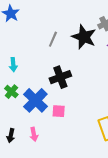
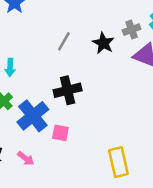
black star: (84, 37) -> (103, 43), size x0.7
pink arrow: (34, 134) -> (26, 158), turned -48

